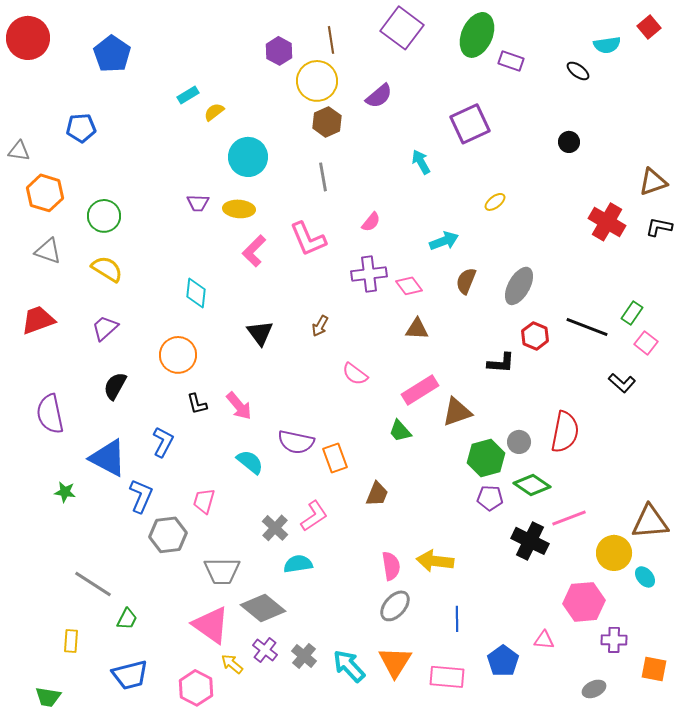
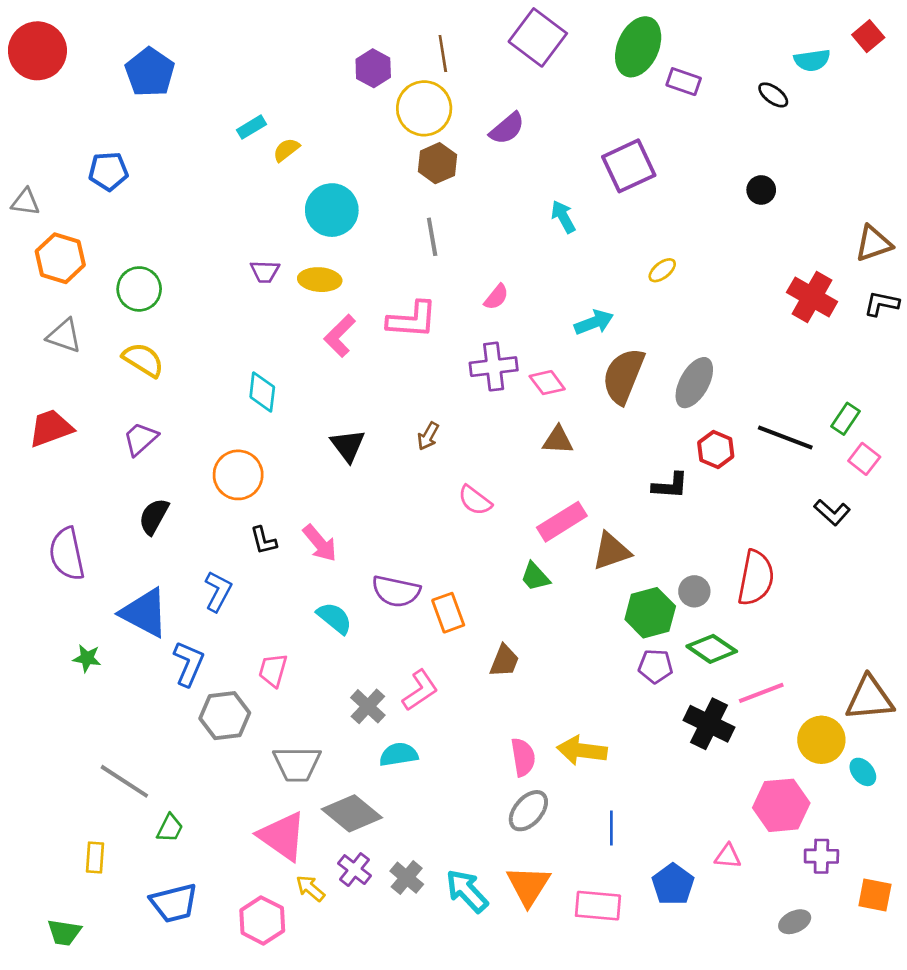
pink L-shape: (308, 239) -> (412, 320), turned -63
brown semicircle: (466, 281) -> (623, 376), size x1.6

